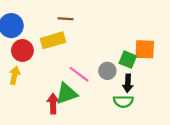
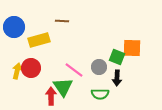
yellow rectangle: (53, 40) -> (39, 40), moved
red circle: (22, 50) -> (31, 68), moved
green triangle: (67, 94) -> (63, 87), turned -45
green semicircle: (123, 101) -> (100, 94), moved

